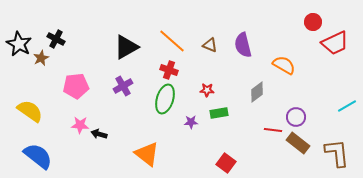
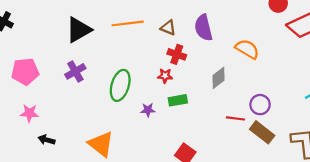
orange line: (172, 41) -> (128, 23), turned -48
red cross: (169, 70) -> (177, 54), moved
black arrow: (99, 134) -> (47, 140), moved

